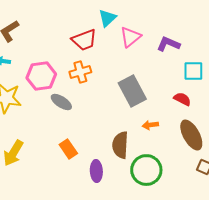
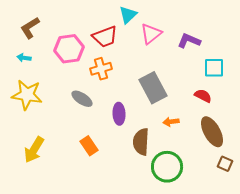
pink hexagon: (41, 76) -> (69, 49), moved
purple ellipse: (96, 171) -> (119, 114), moved

